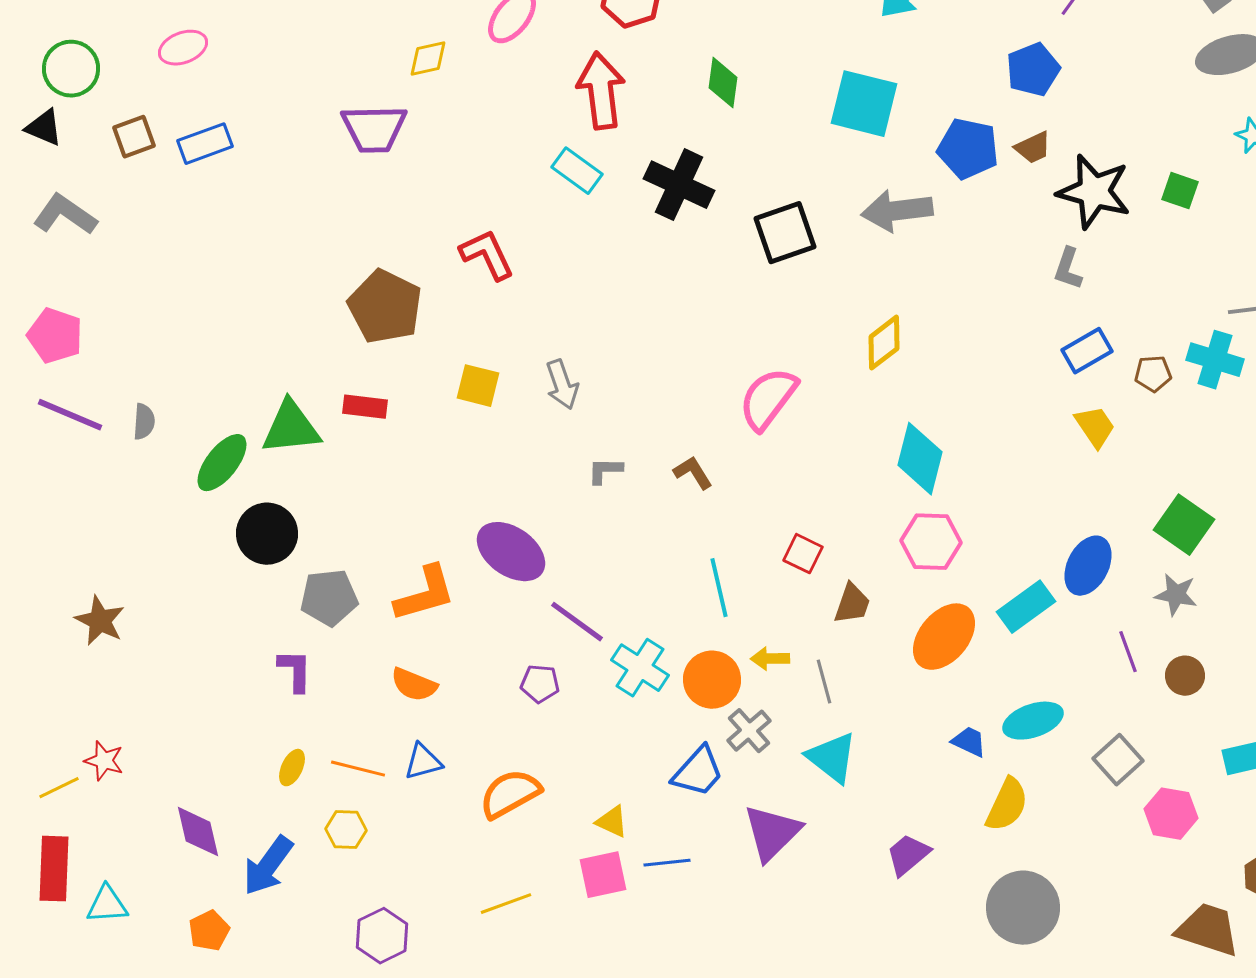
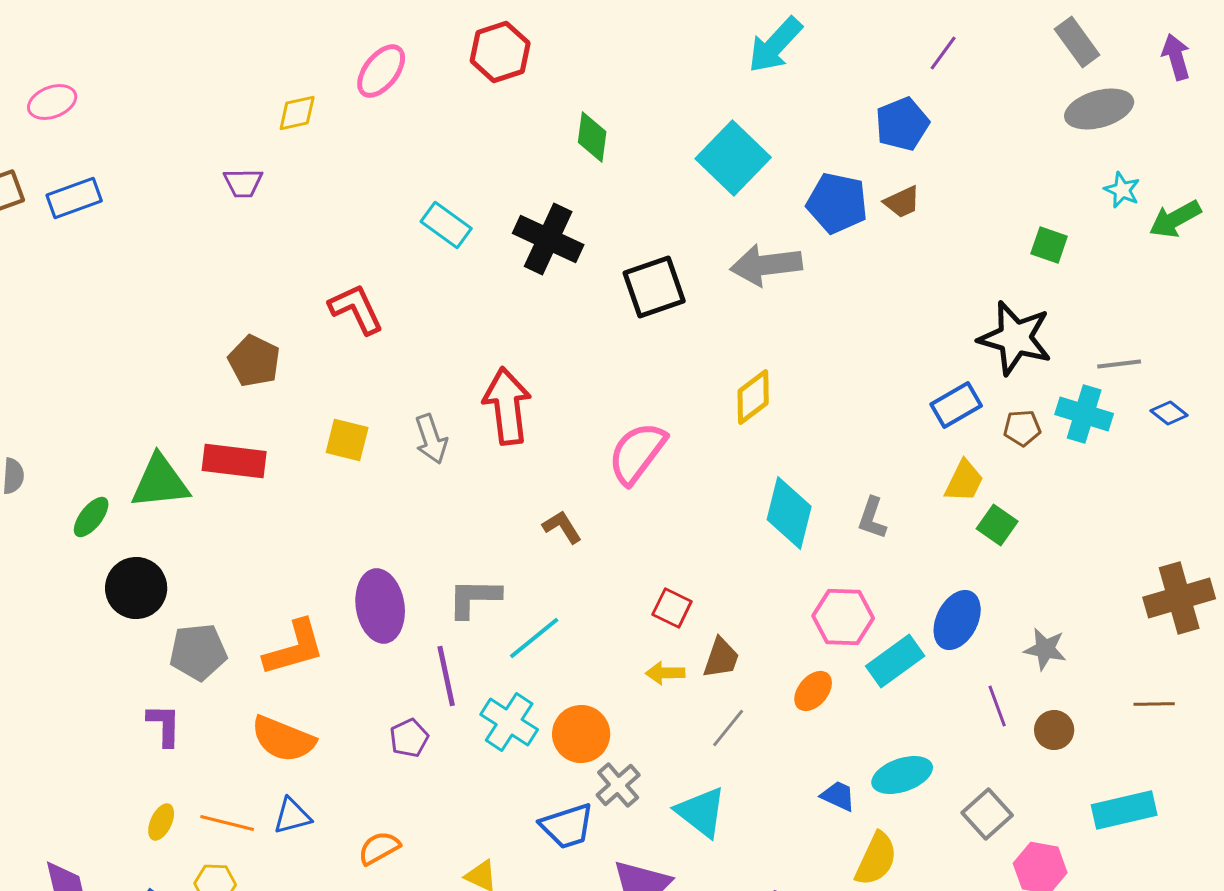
red arrow: (601, 91) -> (507, 406), moved
cyan square: (864, 104) -> (733, 158), turned 30
purple trapezoid: (374, 129) -> (243, 183), size x0.6
black star: (1094, 192) -> (1015, 338), moved
gray L-shape: (1068, 269) -> (872, 518), moved
brown pentagon: (385, 307) -> (254, 361), size x0.7
red rectangle: (365, 407) -> (234, 461), size x1.4
yellow trapezoid: (1095, 427) -> (964, 481), turned 60
green ellipse: (222, 463) -> (91, 517), size x0.7
gray L-shape: (605, 471) -> (474, 598), moved, size x1.5
green square: (1184, 525) -> (997, 525), moved, size x0.7
pink hexagon: (931, 542) -> (843, 617), moved
purple ellipse: (511, 552) -> (380, 606), turned 46
cyan line: (719, 588) -> (534, 638), moved, turned 64
purple line: (577, 622) -> (446, 676), turned 42
orange ellipse: (944, 637) -> (813, 691), size x0.6
yellow arrow: (770, 659) -> (665, 673), moved
gray line: (824, 682) -> (728, 728), moved, turned 54
purple pentagon: (540, 684) -> (409, 738), turned -30
orange semicircle: (414, 685) -> (283, 739), size x1.4
blue trapezoid: (698, 772) -> (567, 826), turned 30
orange semicircle: (510, 794) -> (379, 848), size x0.7

